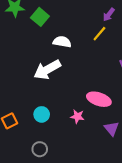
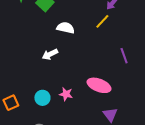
white arrow: (47, 70) -> (50, 54), size x0.6
pink star: (77, 116) -> (66, 94), moved

